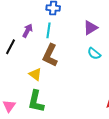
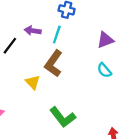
purple arrow: (28, 31) -> (33, 31), turned -120
green L-shape: (36, 101) -> (63, 117), moved, turned -60

